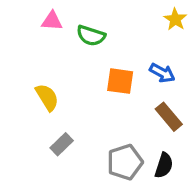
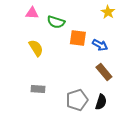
orange square: (120, 81) -> (78, 38), moved
yellow semicircle: (47, 97) -> (36, 48), moved
gray rectangle: (62, 144) -> (38, 89), turned 48

